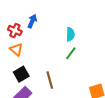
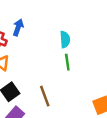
green line: (71, 53) -> (67, 62), turned -40

